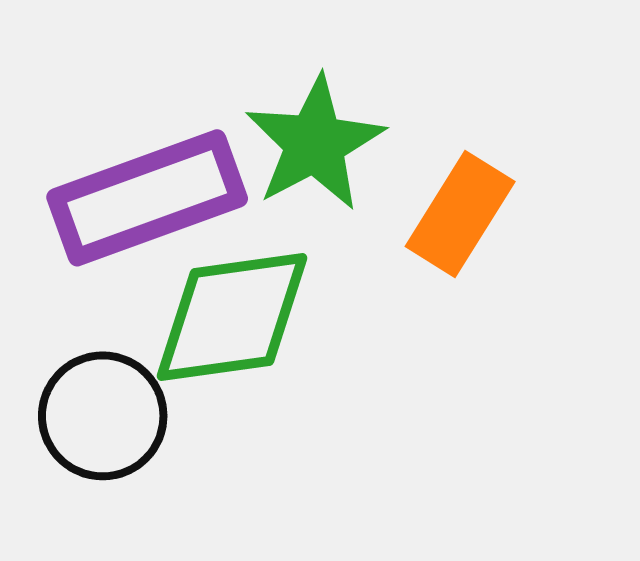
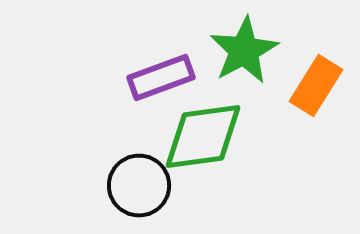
purple rectangle: (147, 198) -> (161, 78), size x0.7

